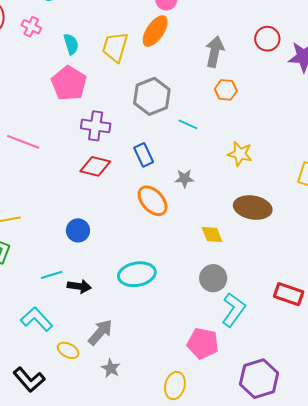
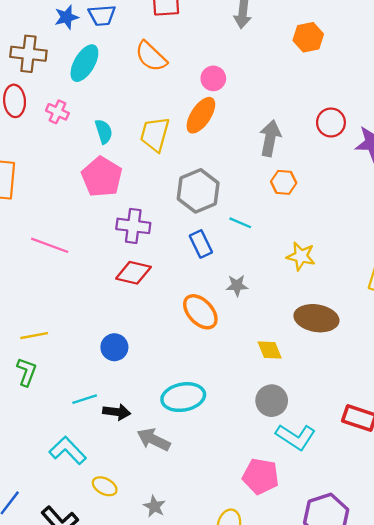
blue rectangle: (144, 155) -> (201, 244), moved
cyan L-shape: (233, 310) -> (296, 437), turned 88
gray arrow: (100, 332) -> (154, 440), moved, turned -104

